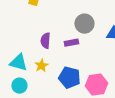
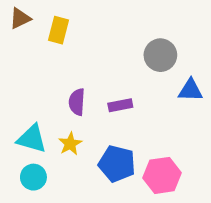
gray circle: (84, 24) -> (160, 55), moved

